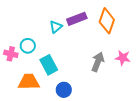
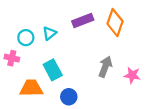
cyan triangle: (56, 27) -> (49, 33), moved
cyan circle: (28, 46) -> (26, 38), moved
pink star: (123, 58) -> (132, 75), moved

